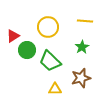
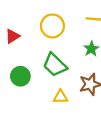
green circle: (27, 50) -> (20, 76), moved

